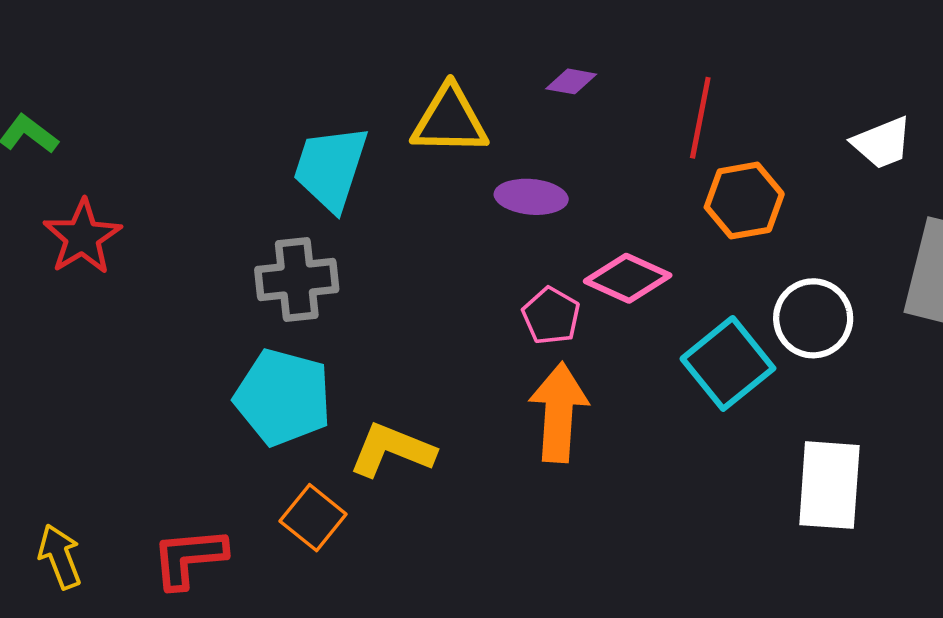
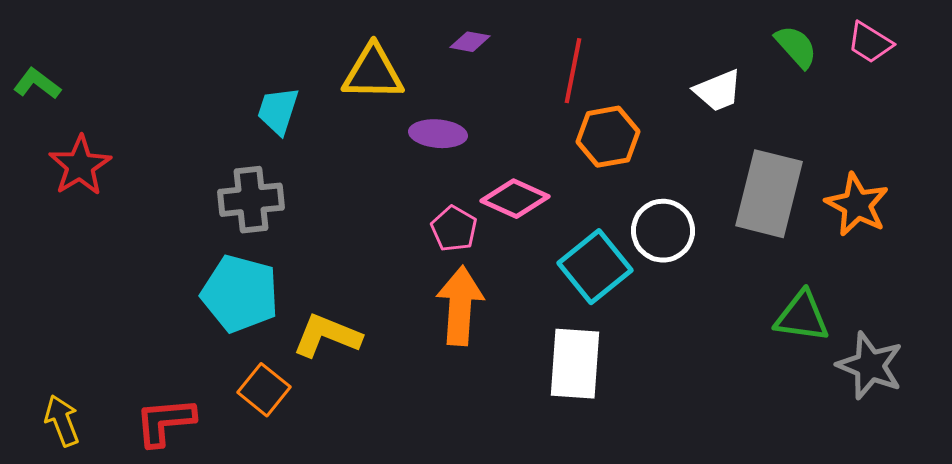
cyan trapezoid: (331, 168) -> (278, 111), size x0.7
white rectangle: (829, 485) -> (575, 364), moved

